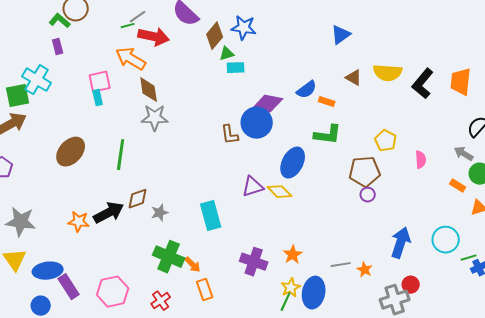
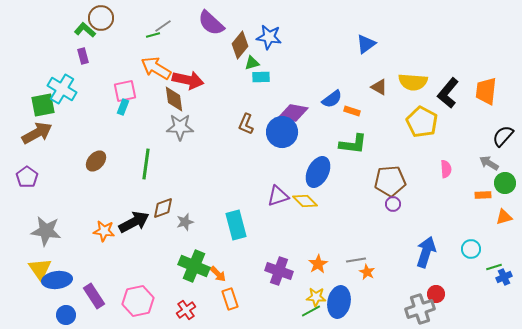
red arrow: (154, 37) -> (188, 80), moved
cyan rectangle: (98, 98) -> (123, 107), turned 35
brown L-shape: (230, 135) -> (246, 124), moved, turned 30
yellow pentagon: (386, 141) -> (422, 122), moved, size x1.4
brown ellipse: (71, 152) -> (96, 161), size x0.7
orange rectangle: (458, 186) -> (483, 195), turned -35
cyan circle: (446, 240) -> (471, 249), size x0.7
gray line: (341, 265) -> (356, 260), moved
orange star: (365, 270) -> (367, 272), moved
blue ellipse: (48, 271) -> (57, 280), moved
yellow star: (291, 288) -> (316, 297), turned 30
green line: (286, 302) -> (311, 311), turned 36

